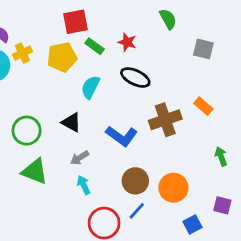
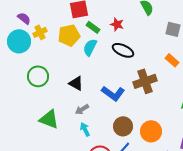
cyan semicircle: (90, 87) -> (90, 47), moved
orange rectangle: (203, 106) -> (172, 60), moved
green circle: (27, 131) -> (38, 76), moved

